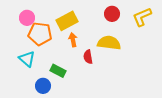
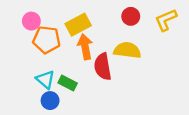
orange arrow: (73, 40) -> (85, 47), size x1.5
red semicircle: (88, 57) -> (103, 67), size x1.6
cyan triangle: (27, 59) -> (45, 80), moved

